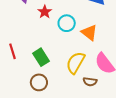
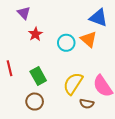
red star: (45, 12) -> (35, 34), moved
orange triangle: (89, 33) -> (89, 39), moved

